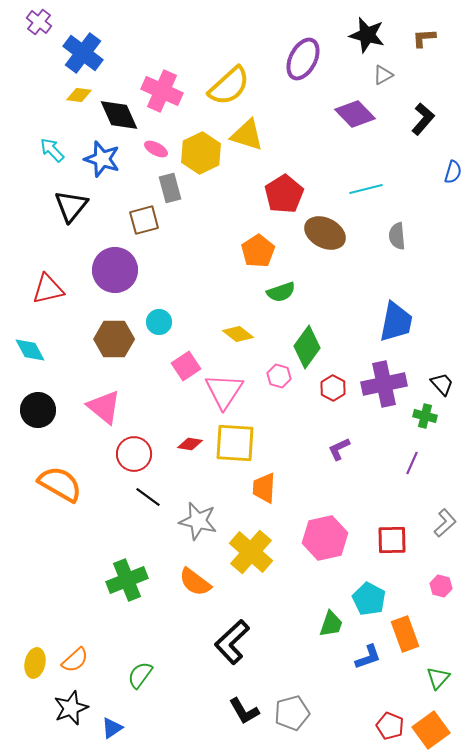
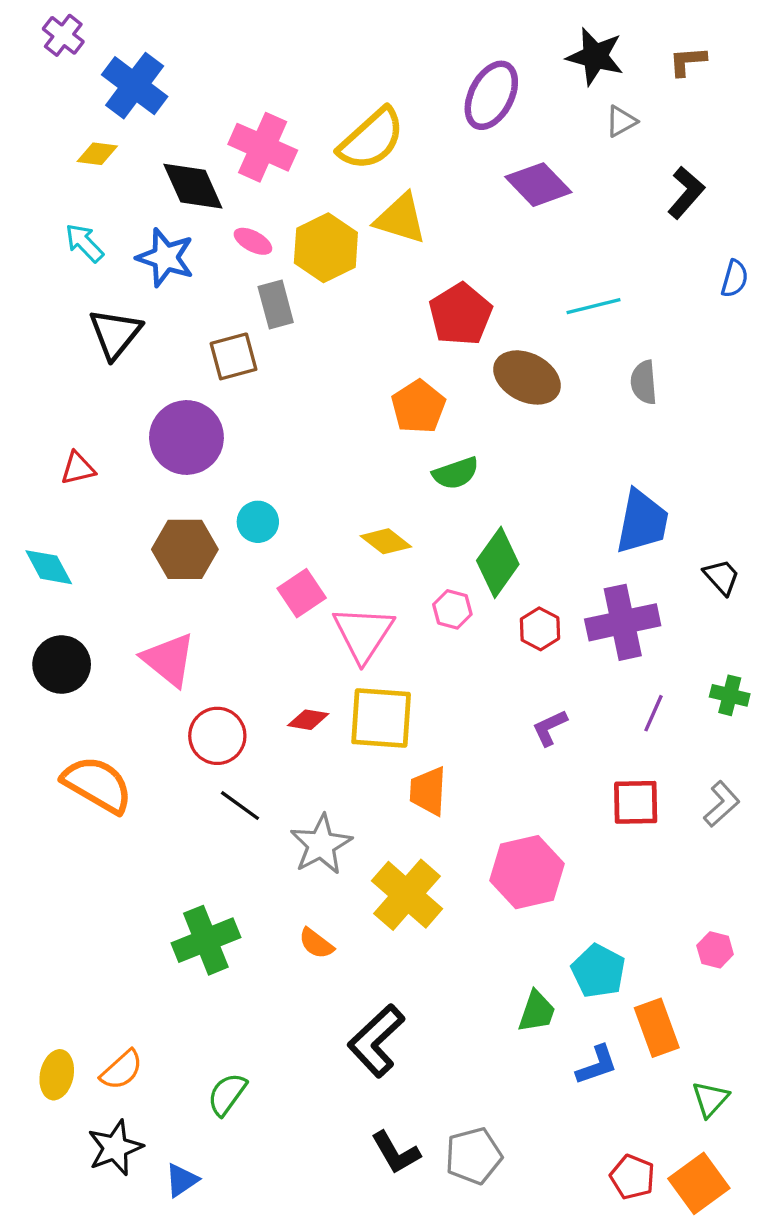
yellow diamond: (79, 95) -> (97, 154), moved
purple diamond: (355, 114) -> (538, 185), moved
red triangle: (48, 289) -> (78, 468), size x0.7
black trapezoid: (442, 384) -> (722, 577), moved
green cross: (425, 416) -> (730, 695), moved
purple line: (412, 463) -> (653, 713), moved
gray star: (198, 521) -> (321, 845), turned 30
gray L-shape: (445, 523) -> (722, 804), moved
red square: (392, 540) -> (636, 802), moved
orange semicircle: (195, 582) -> (316, 943), size x0.7

